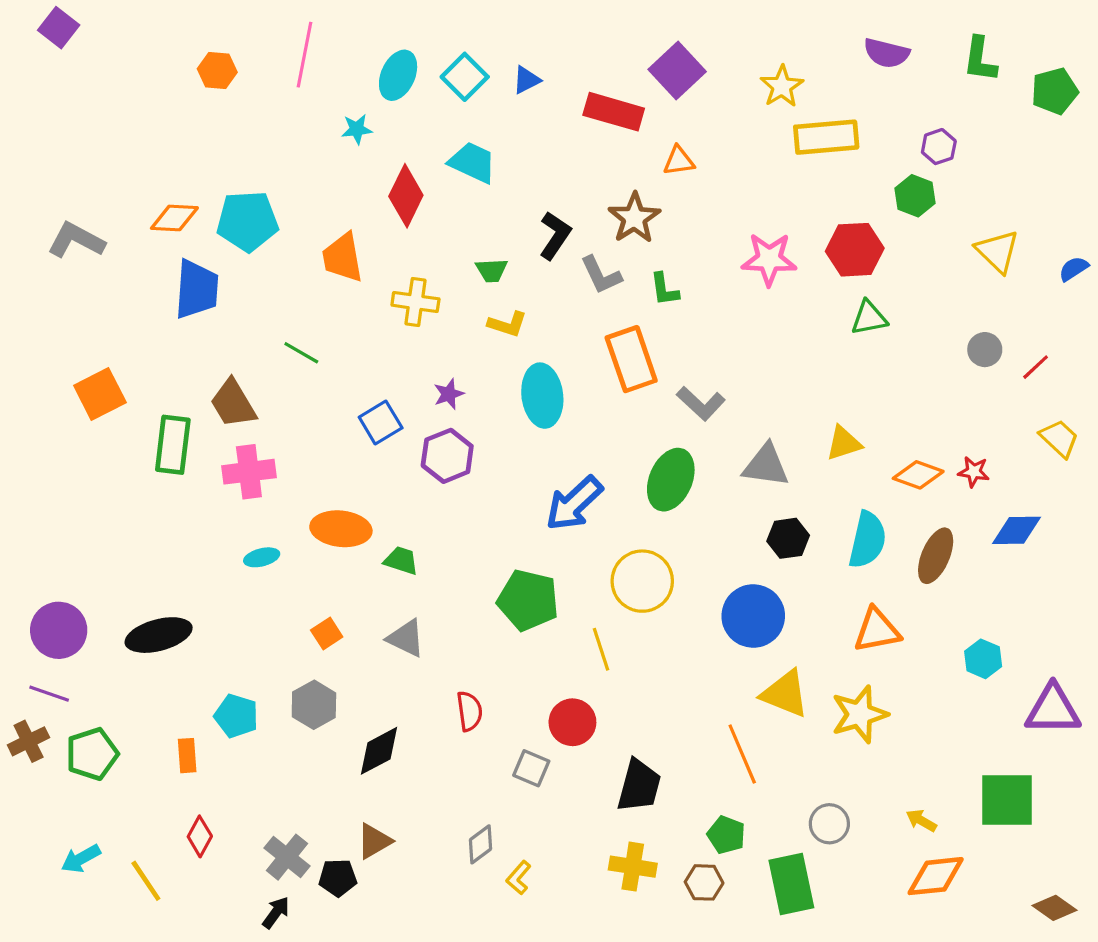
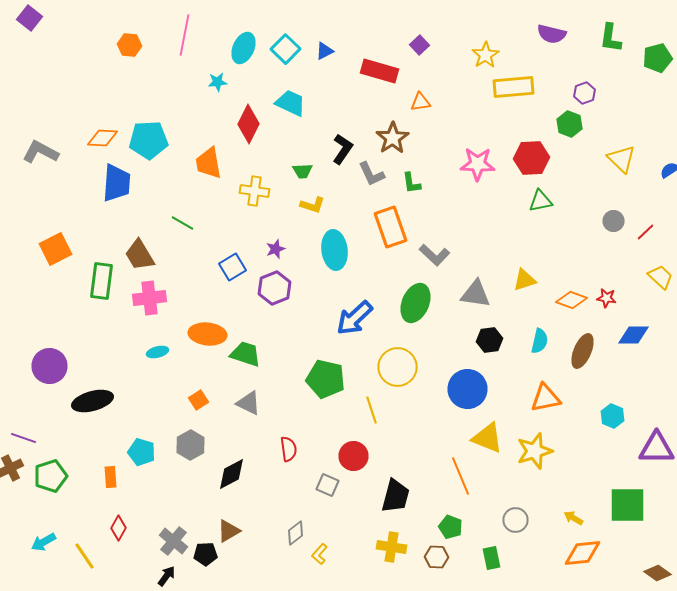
purple square: (677, 70) -> (420, 45), size x0.6
cyan semicircle: (867, 540) -> (540, 341), size x0.7
green trapezoid: (401, 561) -> (246, 354), size x1.4
purple circle: (59, 630) -> (50, 366), moved
green rectangle: (791, 884) -> (492, 558), size x0.6

